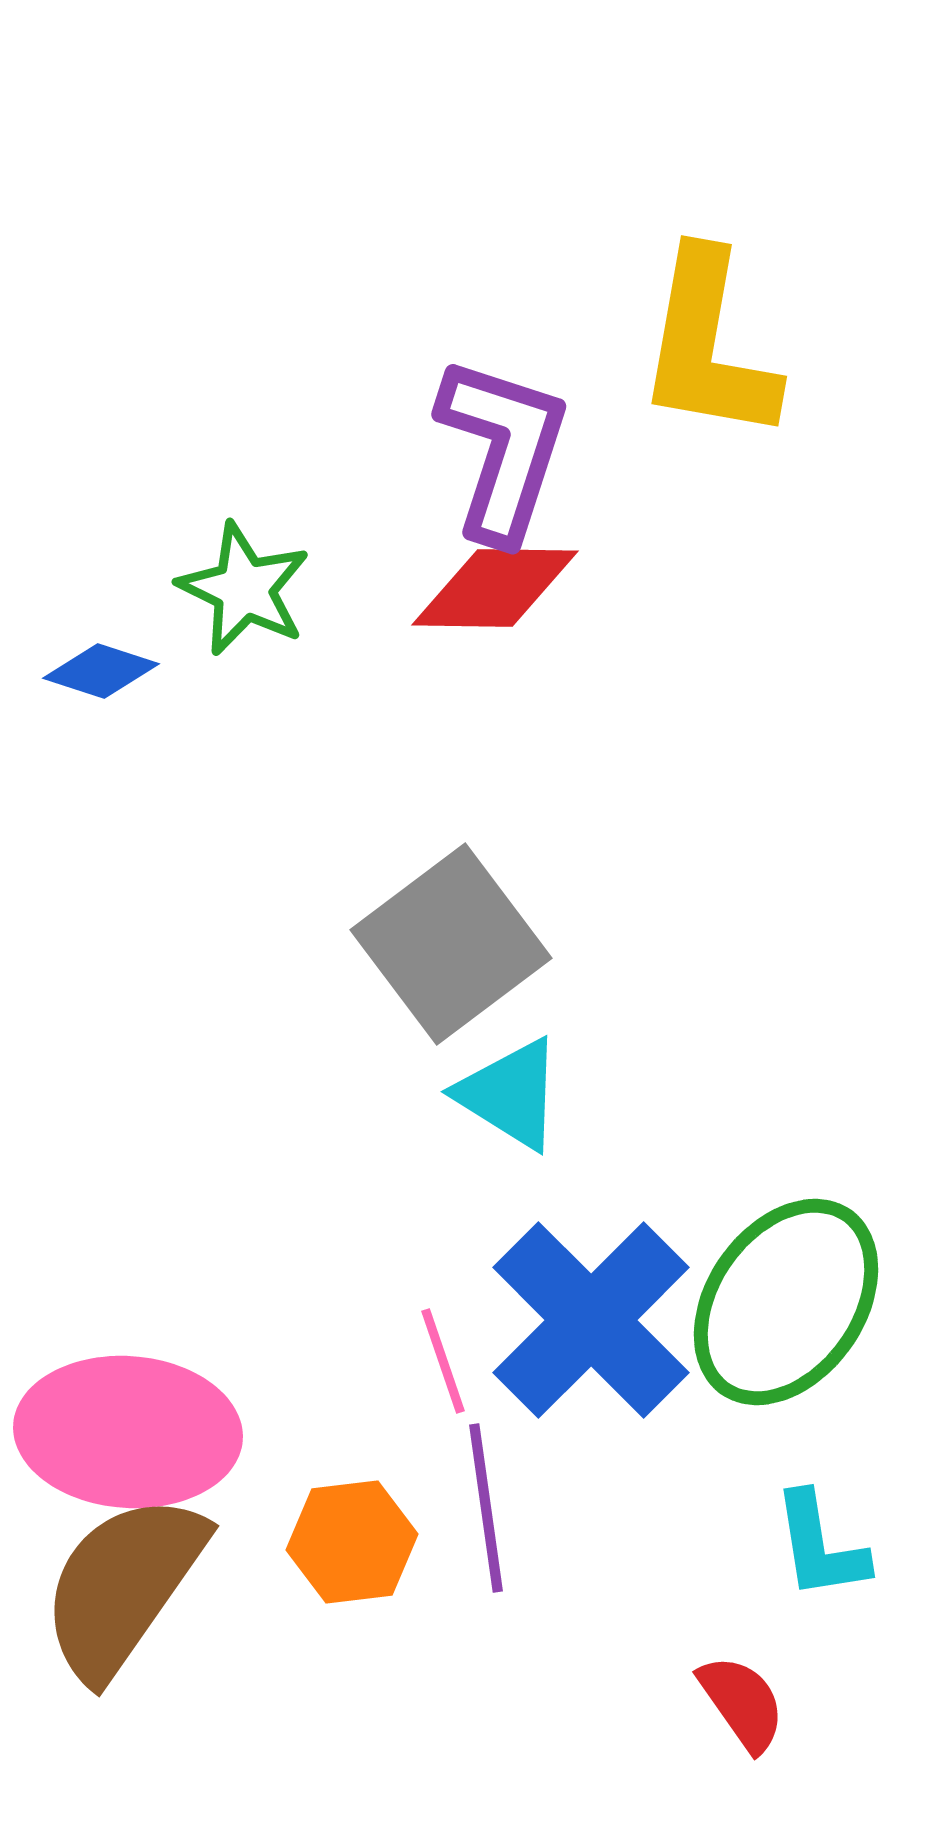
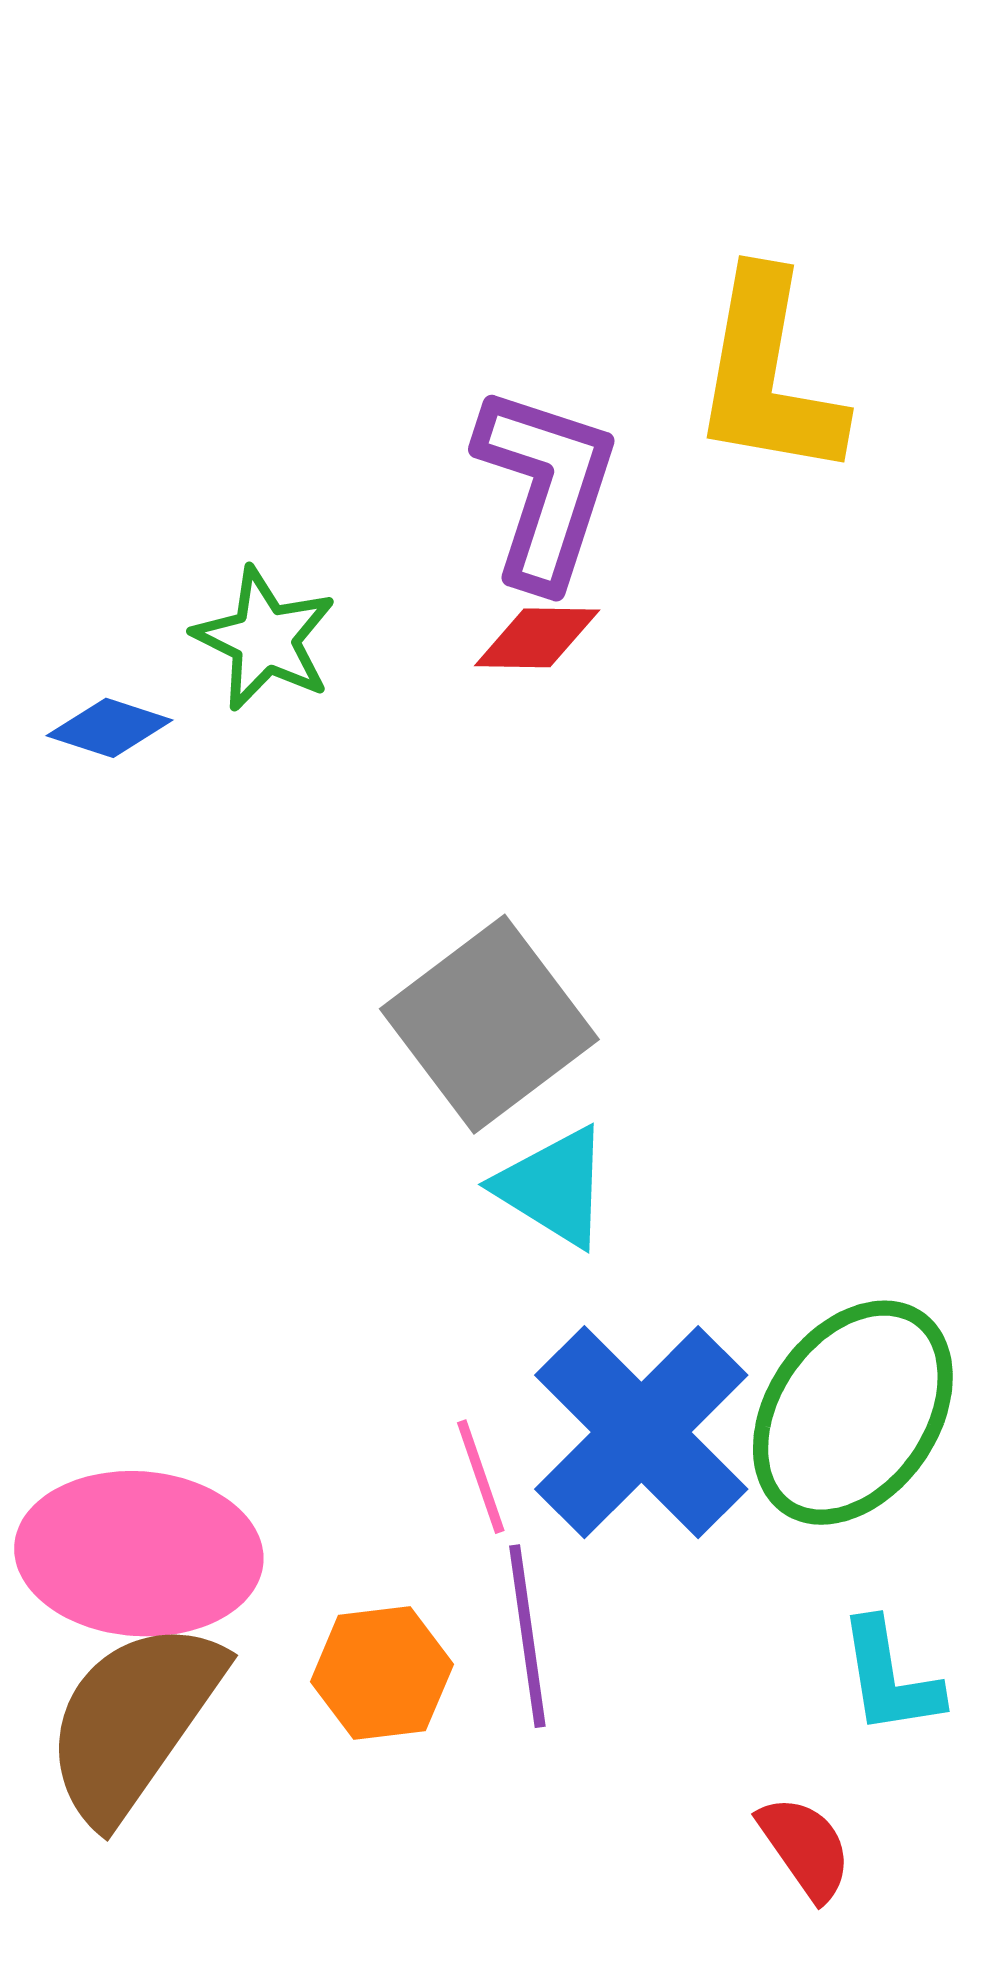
red diamond: (495, 588) -> (537, 638), size x0.7

